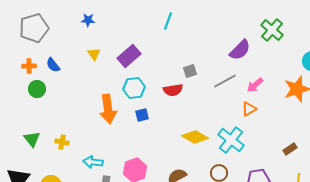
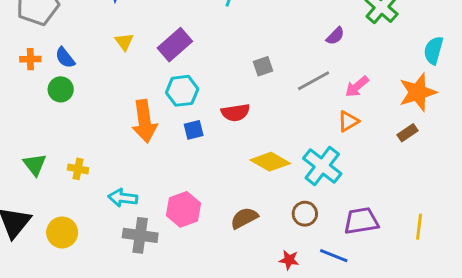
purple semicircle: (240, 50) -> (335, 36), size x0.6
green circle: (37, 89) -> (61, 89), moved
red semicircle: (173, 90) -> (236, 113), moved
brown rectangle: (290, 149) -> (407, 133), moved

